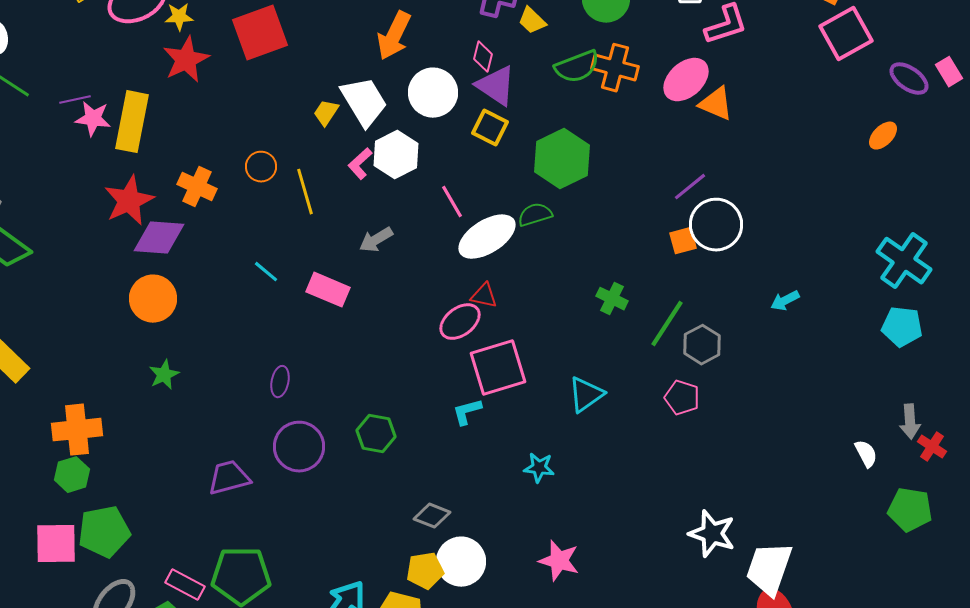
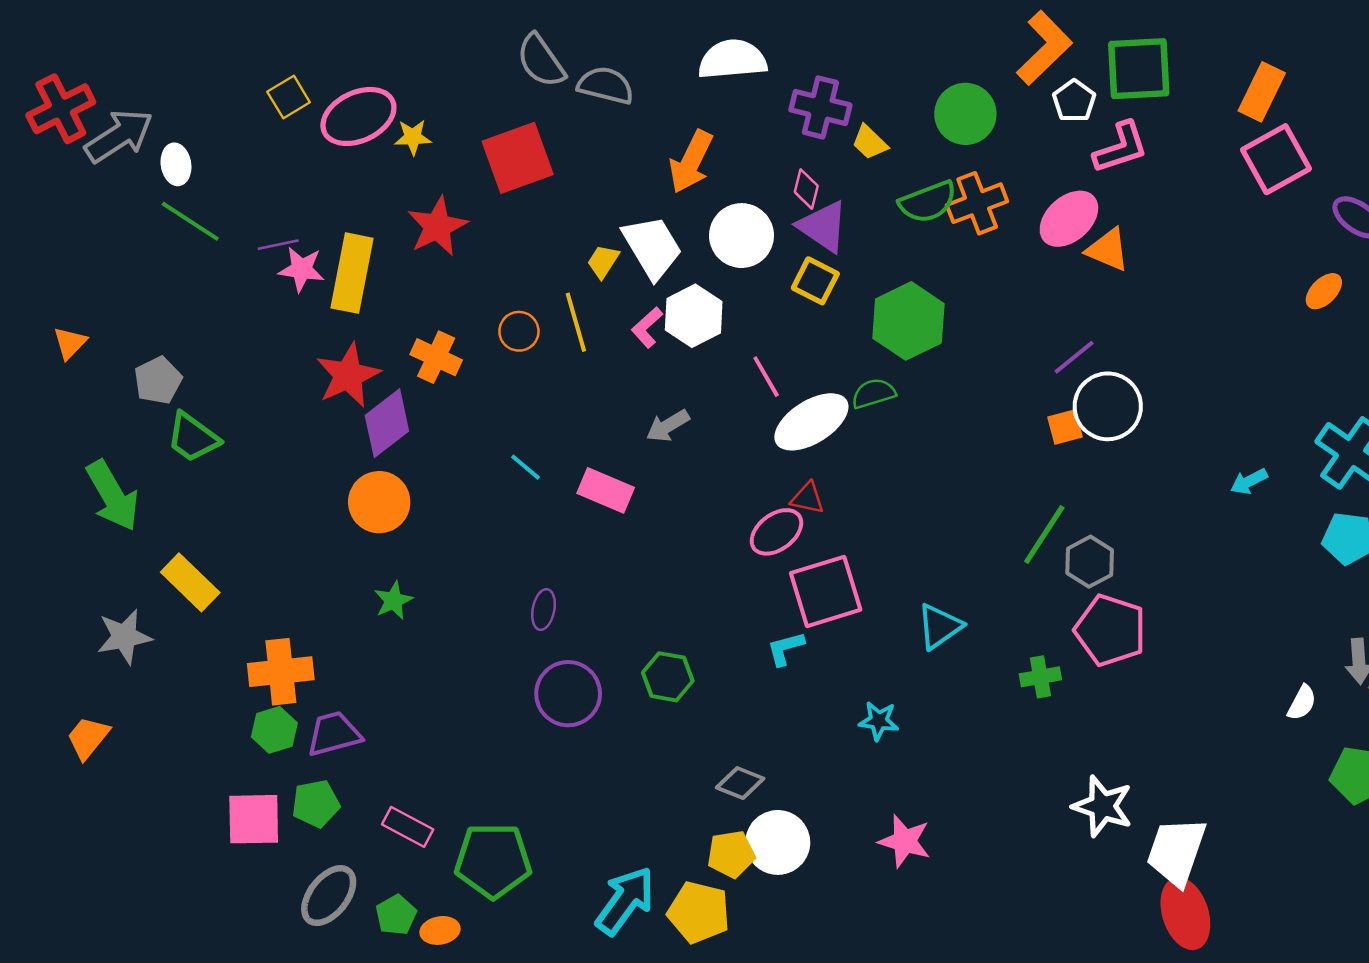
red star: (186, 60) -> (437, 226), moved
orange cross: (615, 68) -> (977, 203), turned -36
yellow line: (305, 192) -> (576, 322), moved
purple diamond: (159, 238) -> (387, 423), turned -42
green cross: (612, 299) -> (1040, 677), moved, turned -36
cyan arrow: (785, 301) -> (1249, 481), moved
pink pentagon: (682, 398) -> (1110, 630), moved, size x1.6
white semicircle: (866, 454) -> (1302, 703), turned 56
purple trapezoid: (229, 478) -> (334, 734), moved
green pentagon: (104, 532) -> (316, 804), size x0.7
pink rectangle: (185, 585) -> (408, 827), moved

